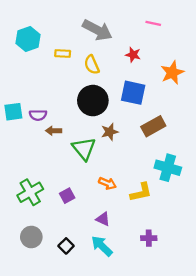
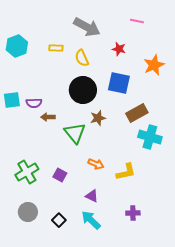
cyan hexagon: (28, 39) -> (17, 46), moved
cyan cross: (168, 168) -> (150, 137), moved
purple square: (67, 196) -> (60, 175), turned -32

